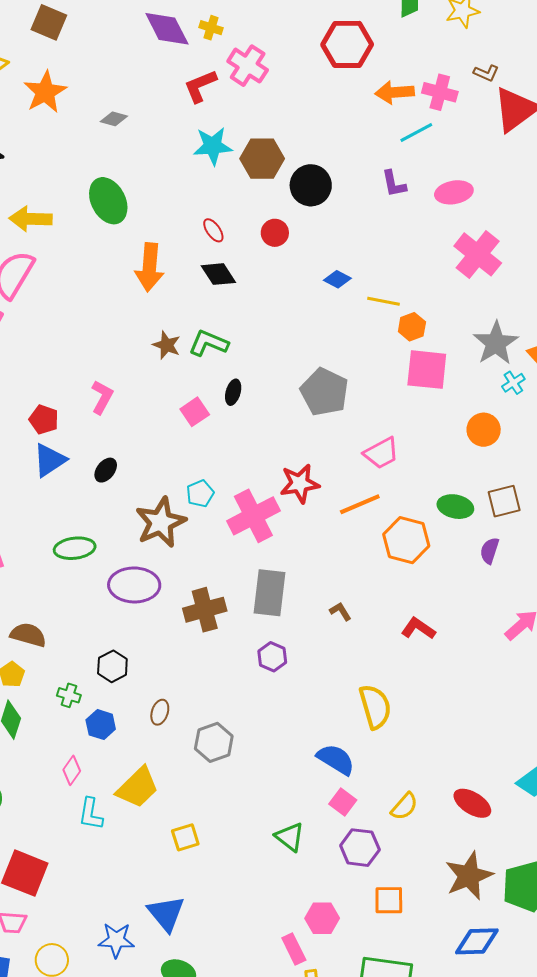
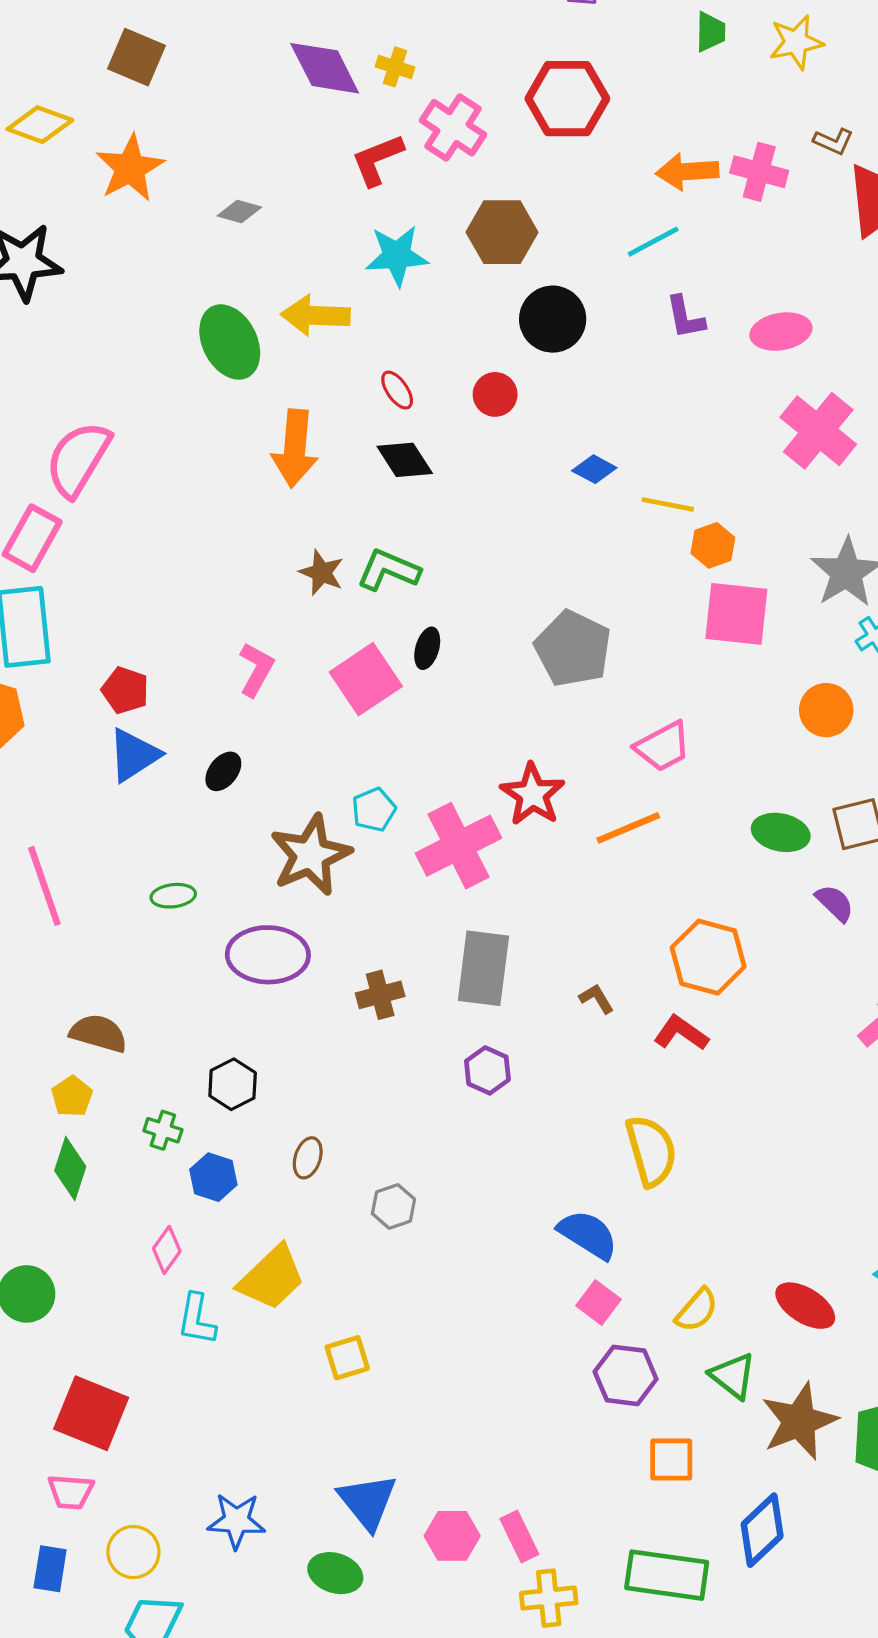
red hexagon: (347, 44) -> (567, 99), moved
cyan line: (416, 133) -> (653, 242), moved
brown hexagon: (262, 159) -> (502, 232), moved
yellow arrow: (31, 219) -> (315, 315), moved
pink L-shape: (102, 397) -> (256, 669), moved
pink square: (195, 412) -> (366, 679), size x1.5
red star: (300, 484) -> (533, 794), turned -30
orange hexagon: (406, 540) -> (708, 957), moved
green ellipse: (75, 548) -> (173, 896), size x0.7
purple semicircle: (490, 551) -> (835, 903), turned 116
brown cross: (205, 610) -> (380, 995), size x0.7
red L-shape: (418, 628) -> (681, 1033), moved
gray hexagon: (214, 742) -> (393, 1206), size x0.7
green triangle: (290, 837) -> (733, 1376), moved
blue triangle: (166, 913) -> (368, 1502), moved
pink hexagon: (322, 918) -> (452, 1536), moved
blue diamond: (477, 941) -> (762, 1530), moved, turned -42

